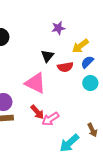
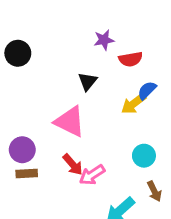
yellow arrow: (80, 46) -> (134, 104), moved
red semicircle: (65, 67) -> (131, 59), moved
cyan circle: (90, 83) -> (144, 156), moved

